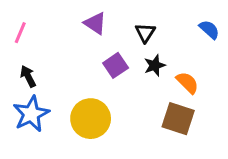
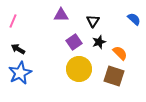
purple triangle: (95, 23) -> (61, 15), turned -35
black arrow: (28, 76) -> (18, 49), turned -32
yellow circle: (91, 119) -> (79, 69), moved

